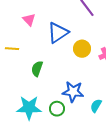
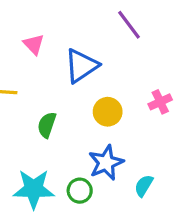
yellow circle: (82, 49) -> (108, 112), moved
blue star: (73, 92) -> (106, 163), turned -30

